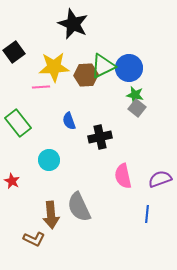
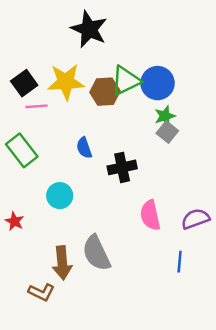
black square: (14, 52) -> (24, 83), moved
pink line: (41, 87) -> (36, 106), moved
green star: (135, 95) -> (165, 116), turned -30

